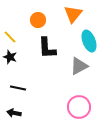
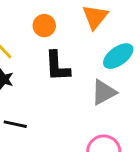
cyan ellipse: (89, 41) -> (118, 56), turned 75

